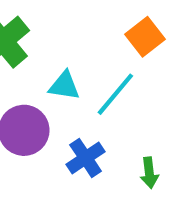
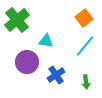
cyan line: (115, 94) -> (85, 46), moved

